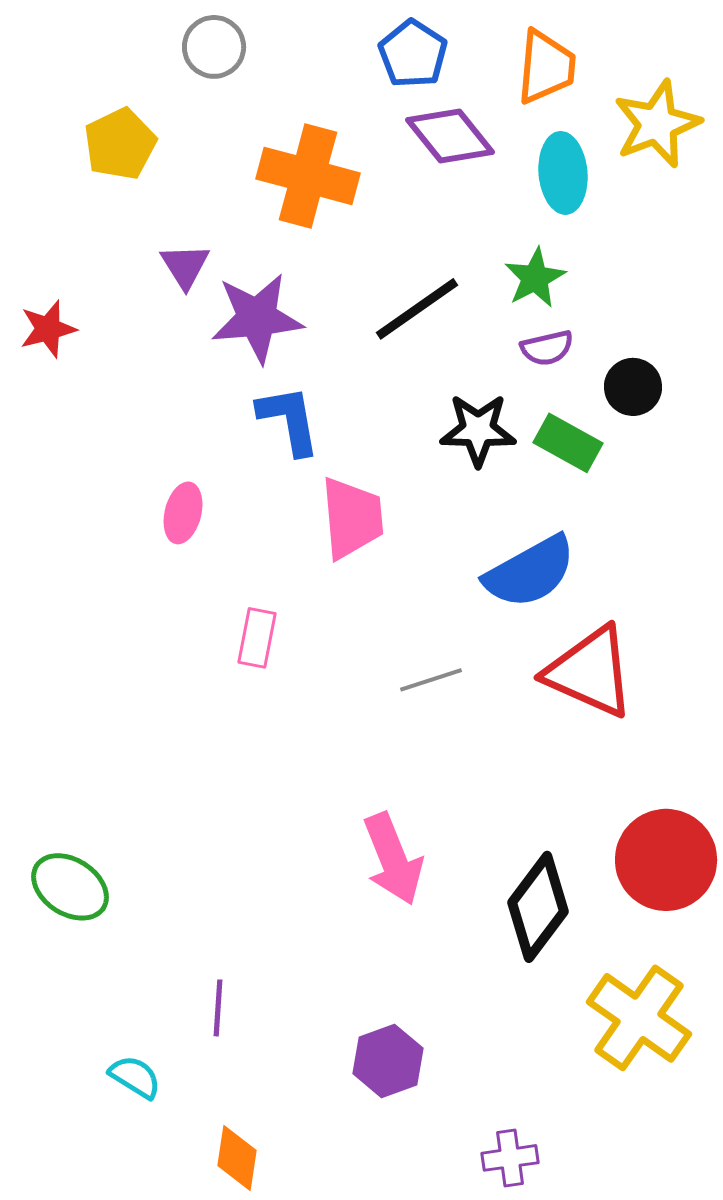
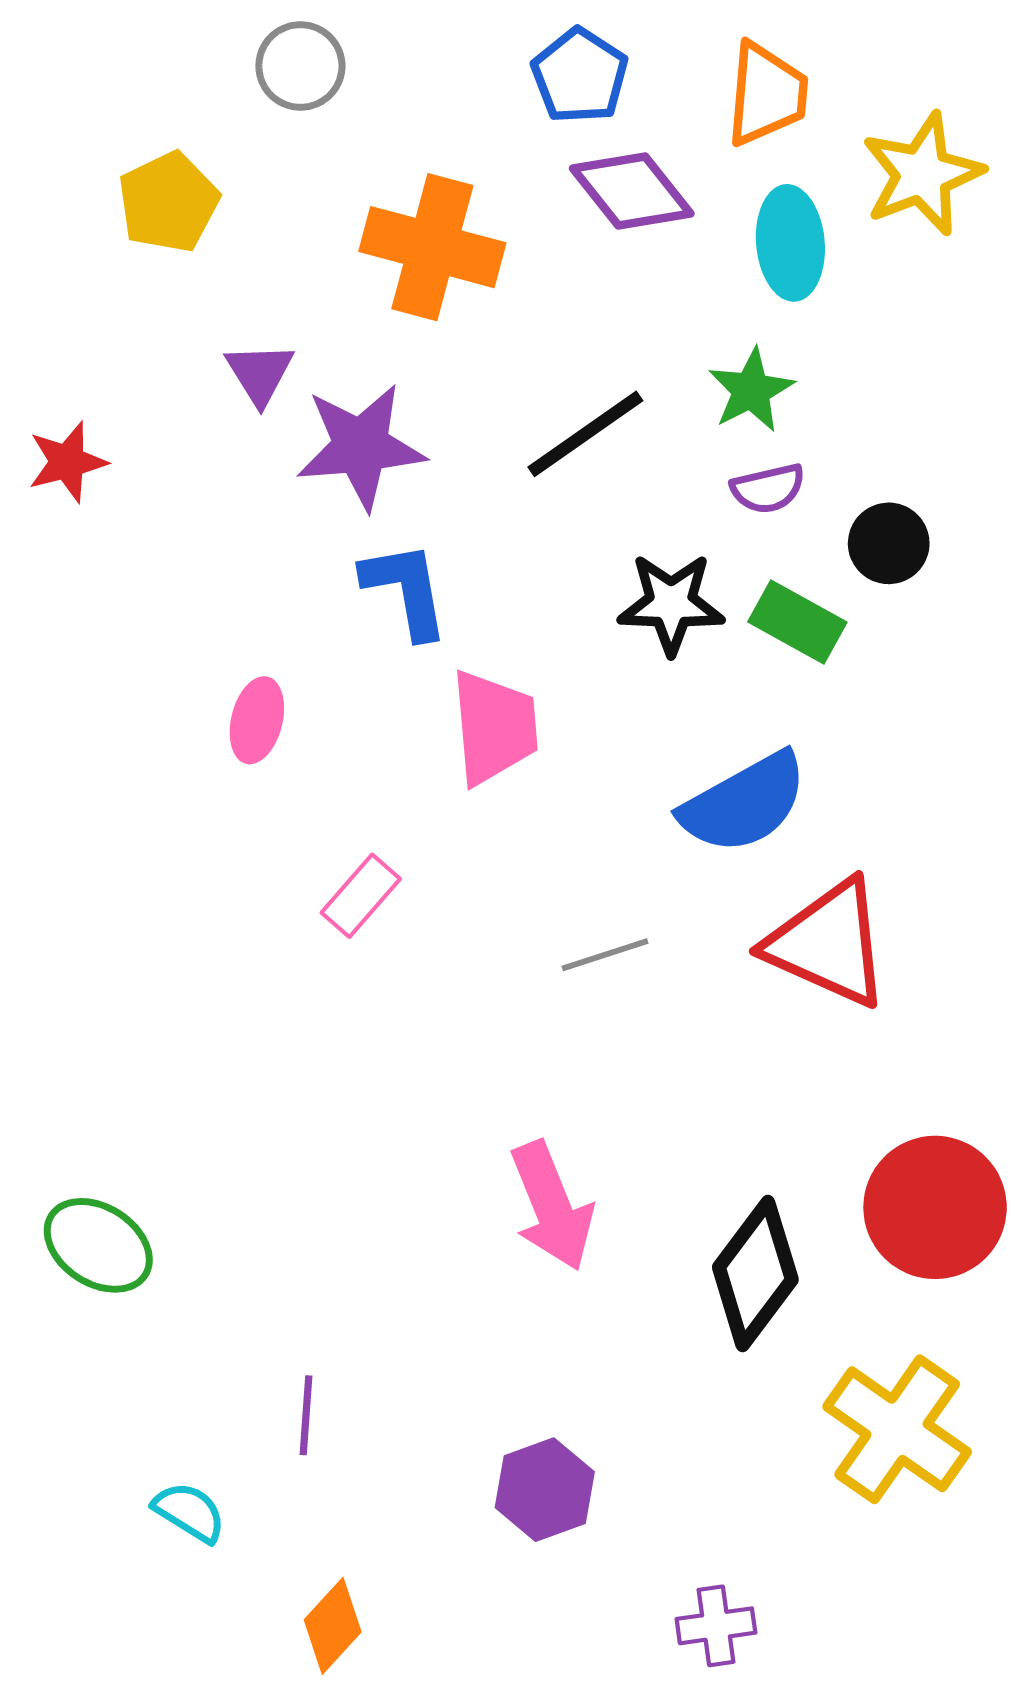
pink rectangle: (257, 638) -> (361, 896), turned 30
orange diamond: (237, 1158) -> (333, 1626), turned 34

